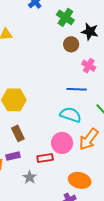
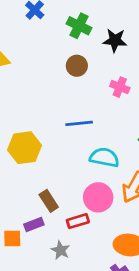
brown circle: (71, 44) -> (77, 66), moved
blue line: (77, 89) -> (79, 123), moved
brown rectangle: (18, 133) -> (49, 201), moved

